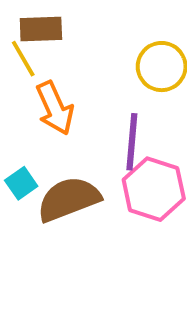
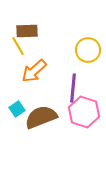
orange arrow: (55, 108) -> (34, 71), turned 72

